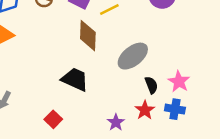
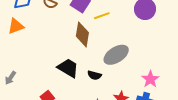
black semicircle: (151, 85) -> (94, 75), moved, turned 120

